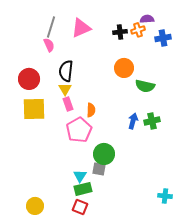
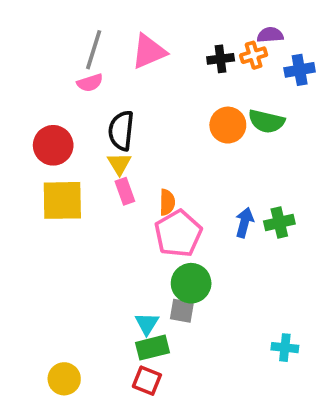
pink semicircle: (49, 45) -> (90, 83), turned 96
green semicircle: (145, 86) -> (266, 121), moved
pink pentagon: (79, 130) -> (178, 234), moved
cyan cross: (165, 196) -> (285, 348), moved

